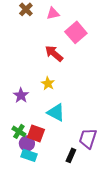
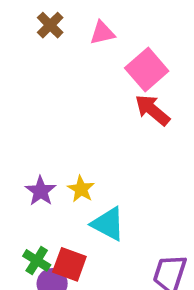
red arrow: (54, 53) -> (152, 110), moved
yellow star: (48, 83) -> (81, 189), moved

